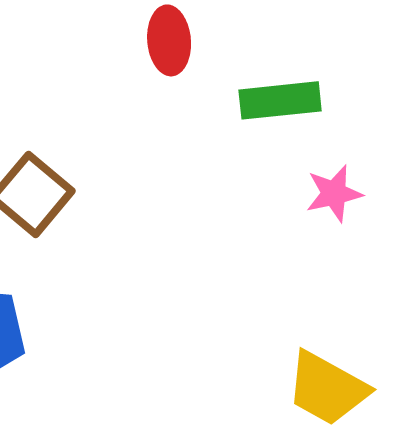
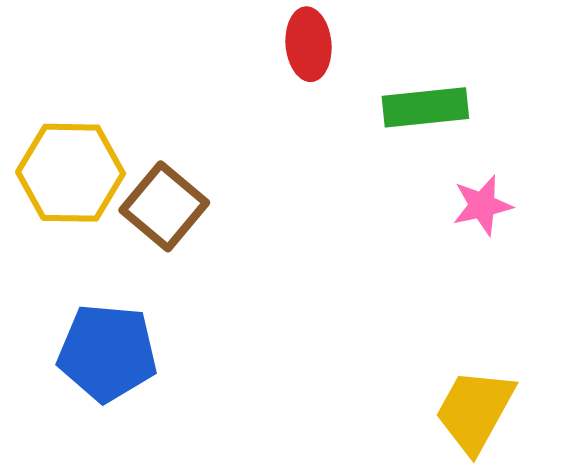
yellow trapezoid: (327, 388) -> (475, 411), turned 90

